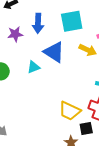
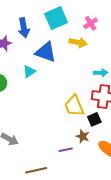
yellow trapezoid: (70, 111) -> (74, 106), turned 55

